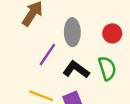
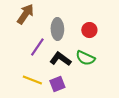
green semicircle: (107, 68) -> (85, 58), turned 132

